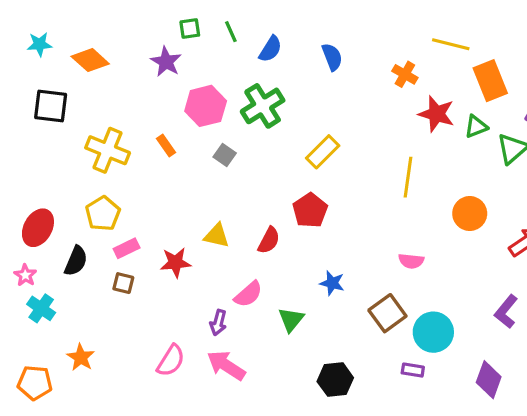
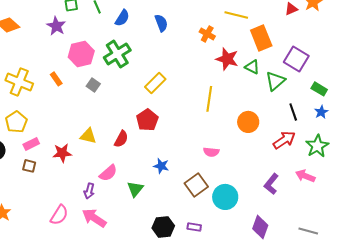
green triangle: (476, 127) -> (252, 67), turned 49
purple rectangle: (413, 370) -> (194, 227), moved

